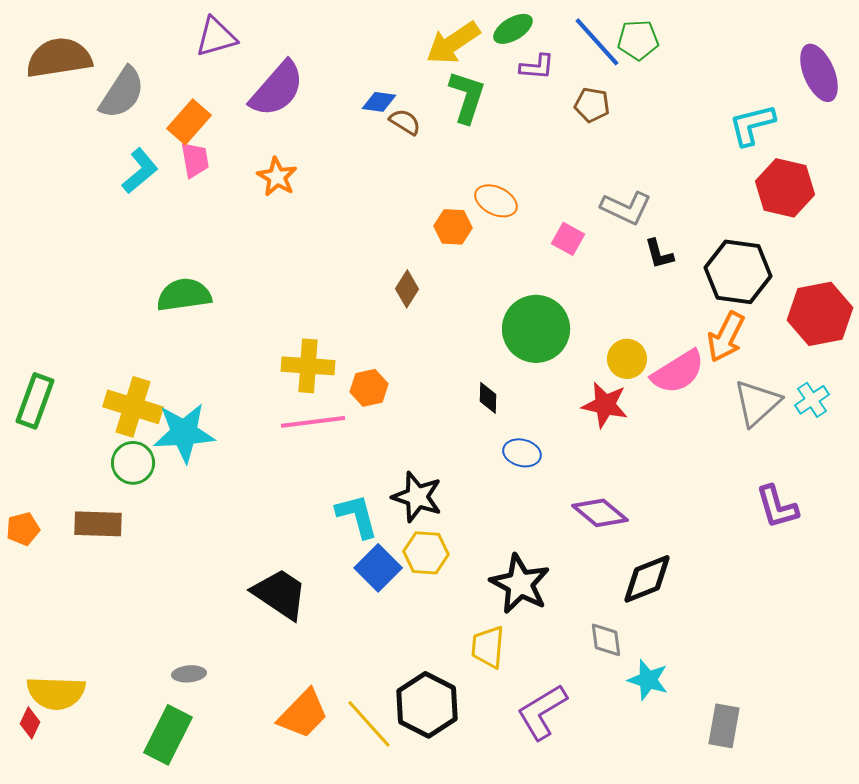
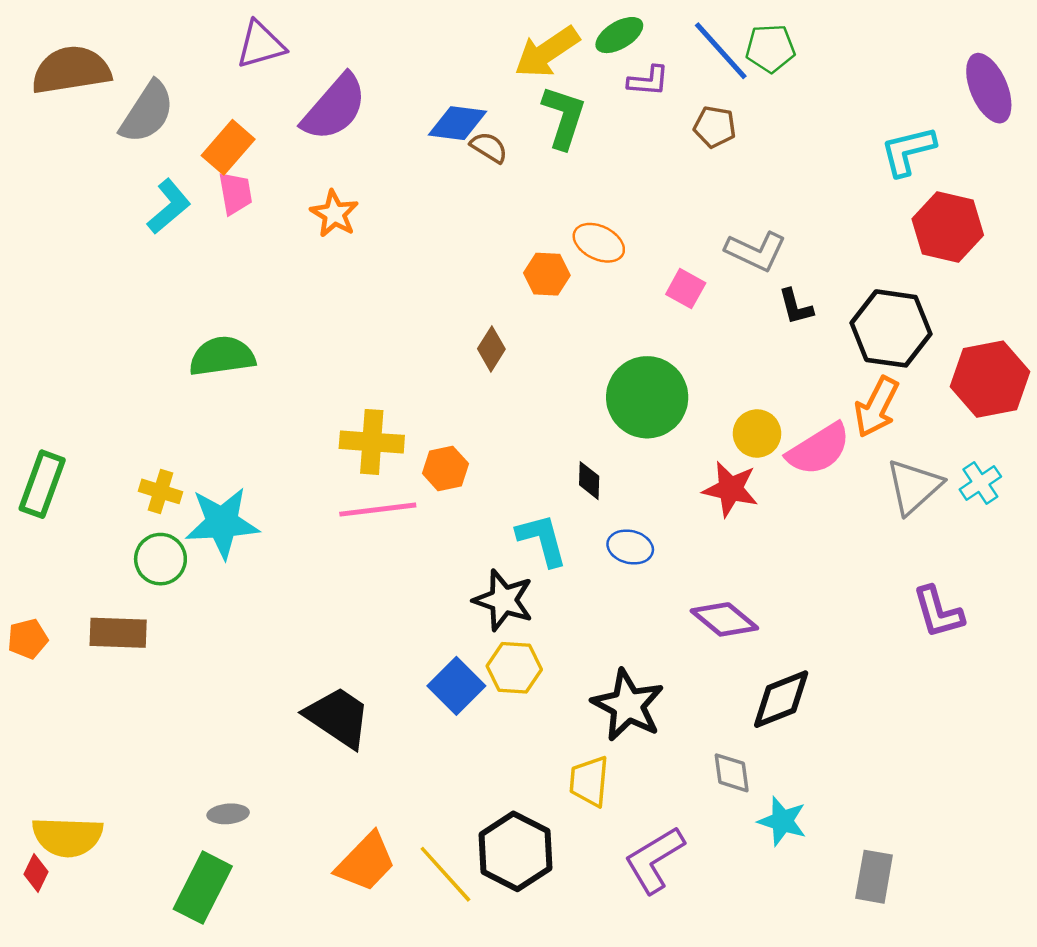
blue diamond: (379, 102) -> (458, 123), size x1.4
yellow cross: (133, 407) -> (160, 491), size x0.6
cyan L-shape: (357, 516) -> (542, 540), moved

